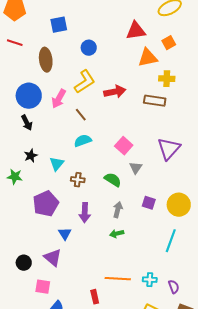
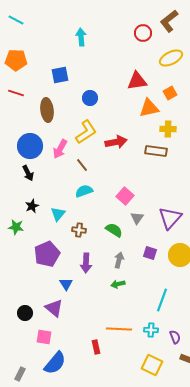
purple triangle: (169, 149) -> (170, 218), moved
cyan line: (171, 241) -> (162, 300), moved

